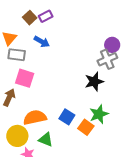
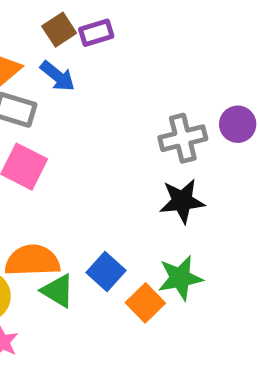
blue arrow: (42, 42) -> (58, 76), moved
gray cross: (107, 59) -> (183, 138), moved
green triangle: (46, 140) -> (58, 291), moved

